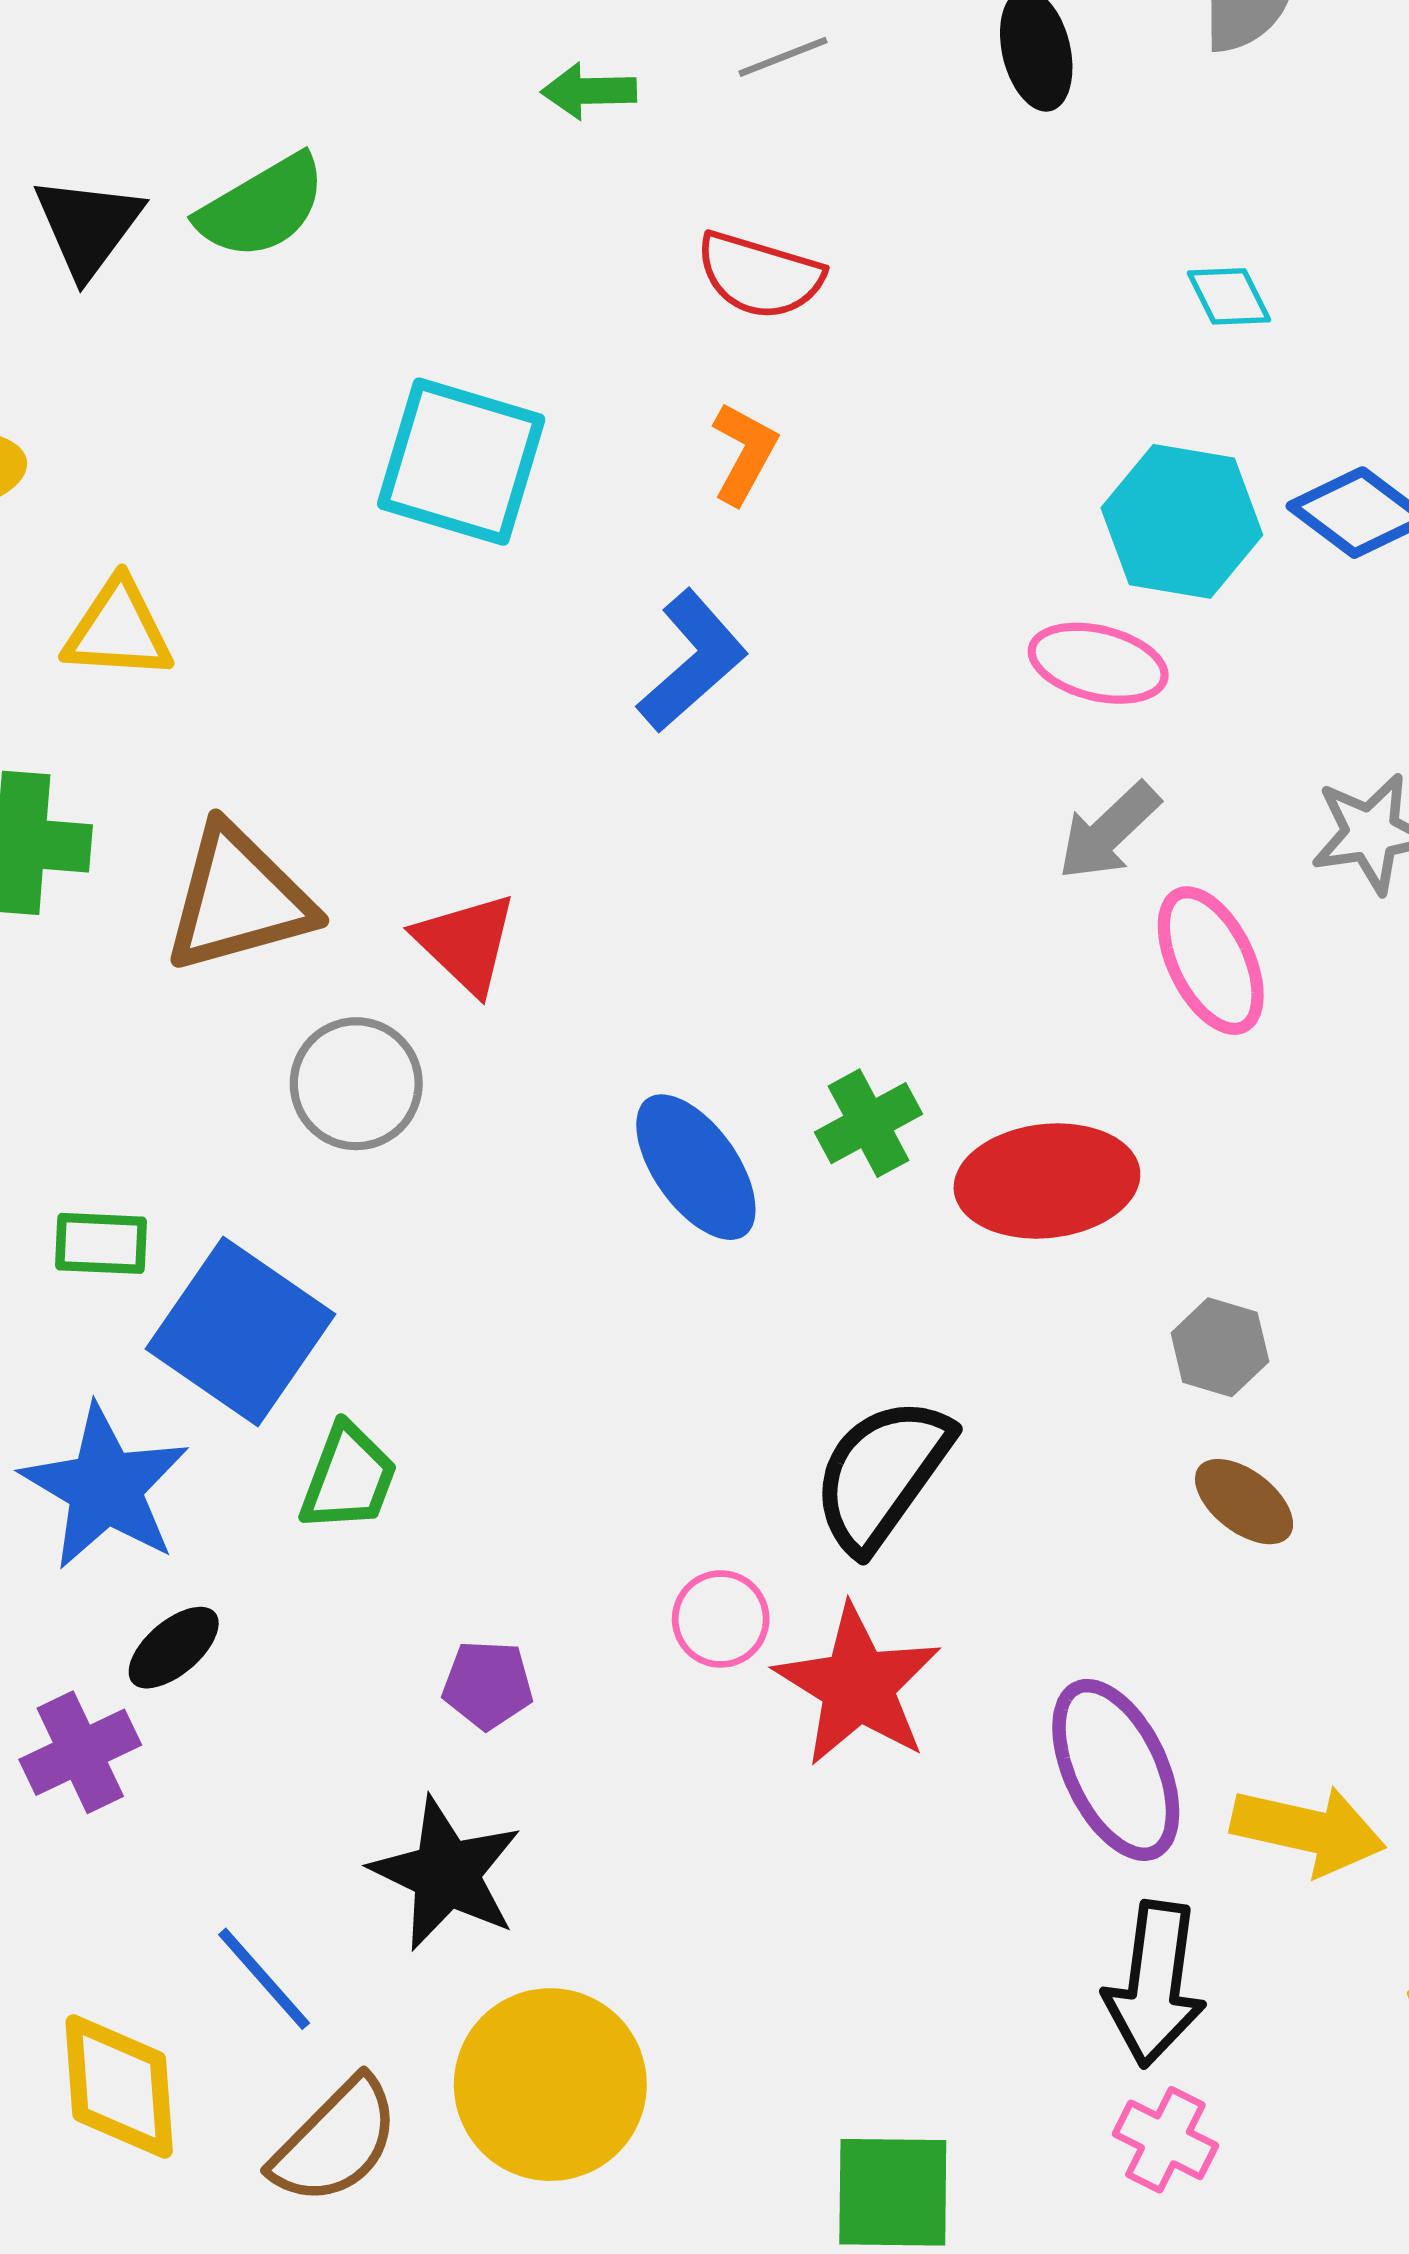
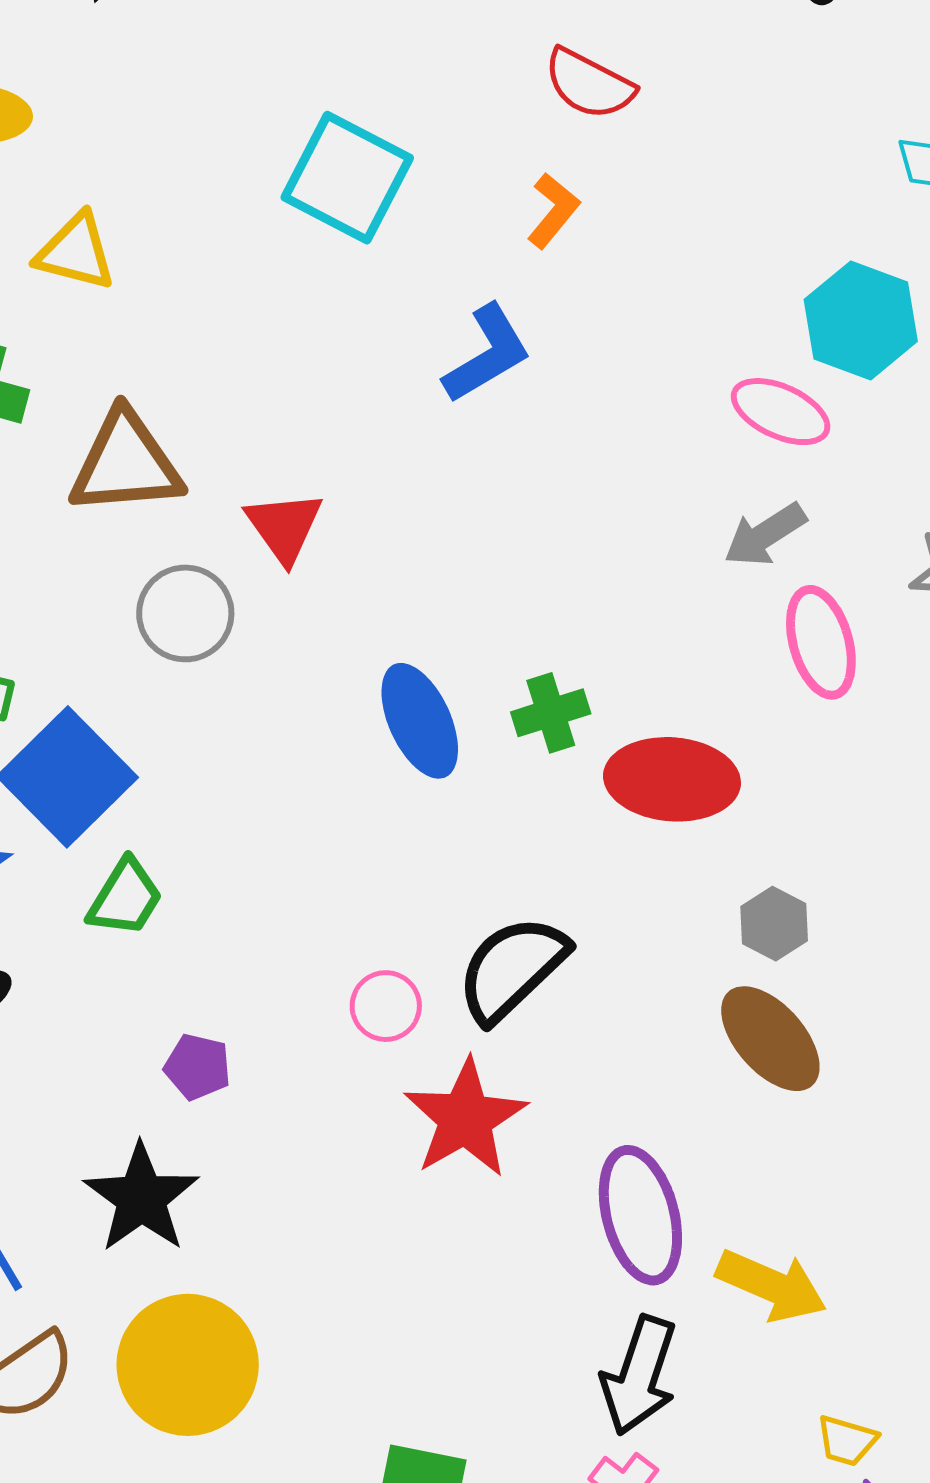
brown ellipse: (1244, 1502) -> (770, 1039), size x1.5
pink circle: (721, 1619) -> (386, 1006), moved

